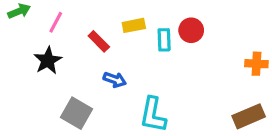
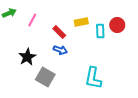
black star: (48, 61) -> (27, 57), moved
blue arrow: (115, 80) -> (60, 50), moved

